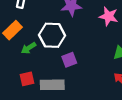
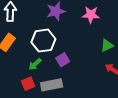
green arrow: (29, 48) -> (35, 64), moved

